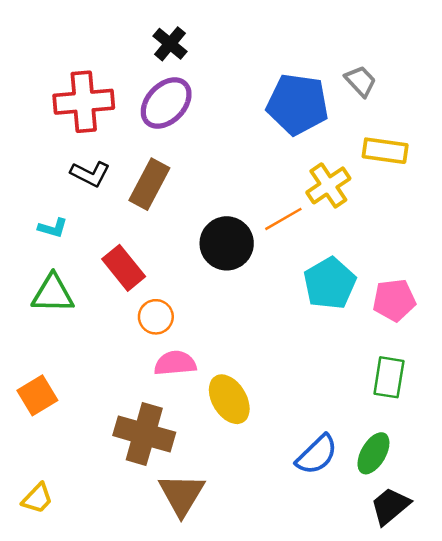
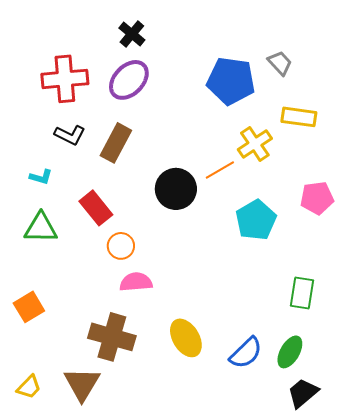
pink pentagon: (394, 300) -> (317, 198), moved
yellow ellipse: (229, 399) -> (186, 338), moved
brown triangle: (182, 495) -> (82, 384), moved

